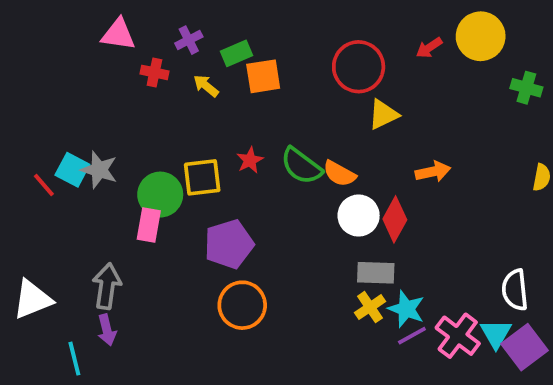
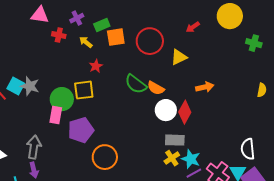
red arrow: (429, 48) -> (193, 27), moved
red circle: (359, 67) -> (150, 41), moved
red star: (250, 160) -> (96, 66), moved
purple pentagon: (229, 244) -> (81, 130), moved

